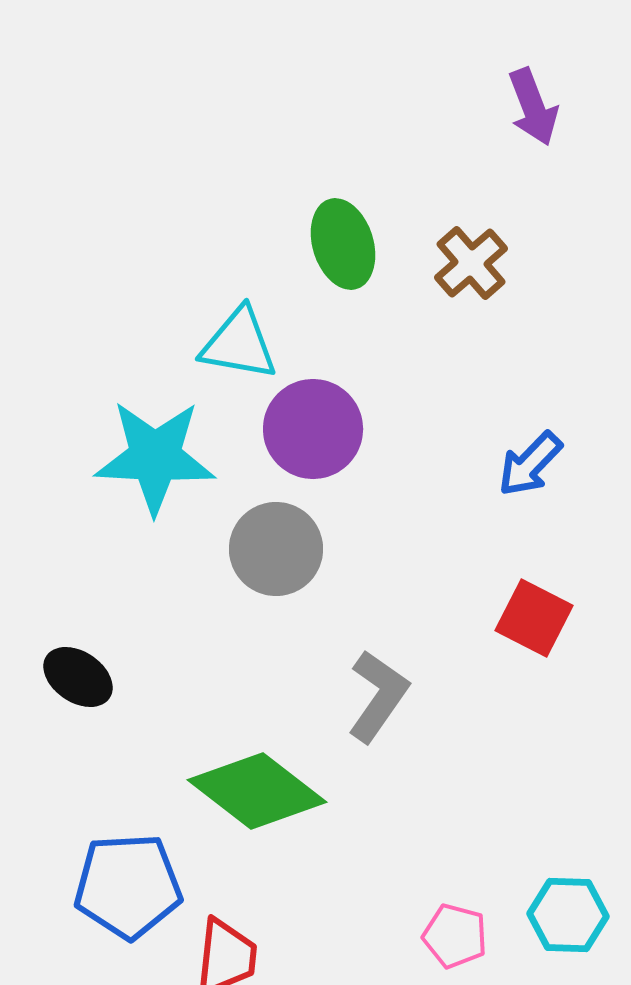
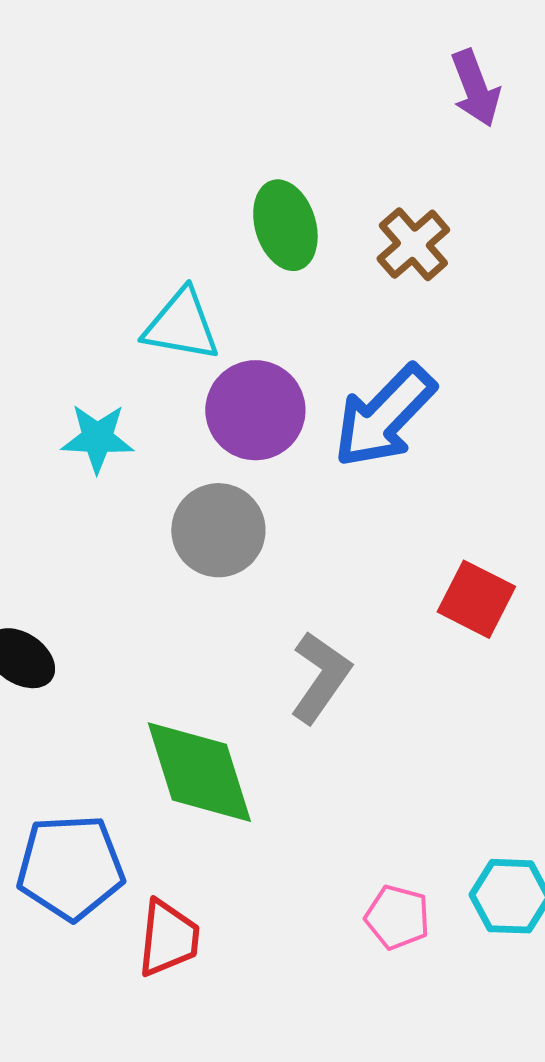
cyan star: (155, 457) -> (97, 438), size x0.6
blue arrow: (530, 464) -> (384, 416), moved, size x1.6
green diamond: (257, 791) -> (199, 772), turned 35

